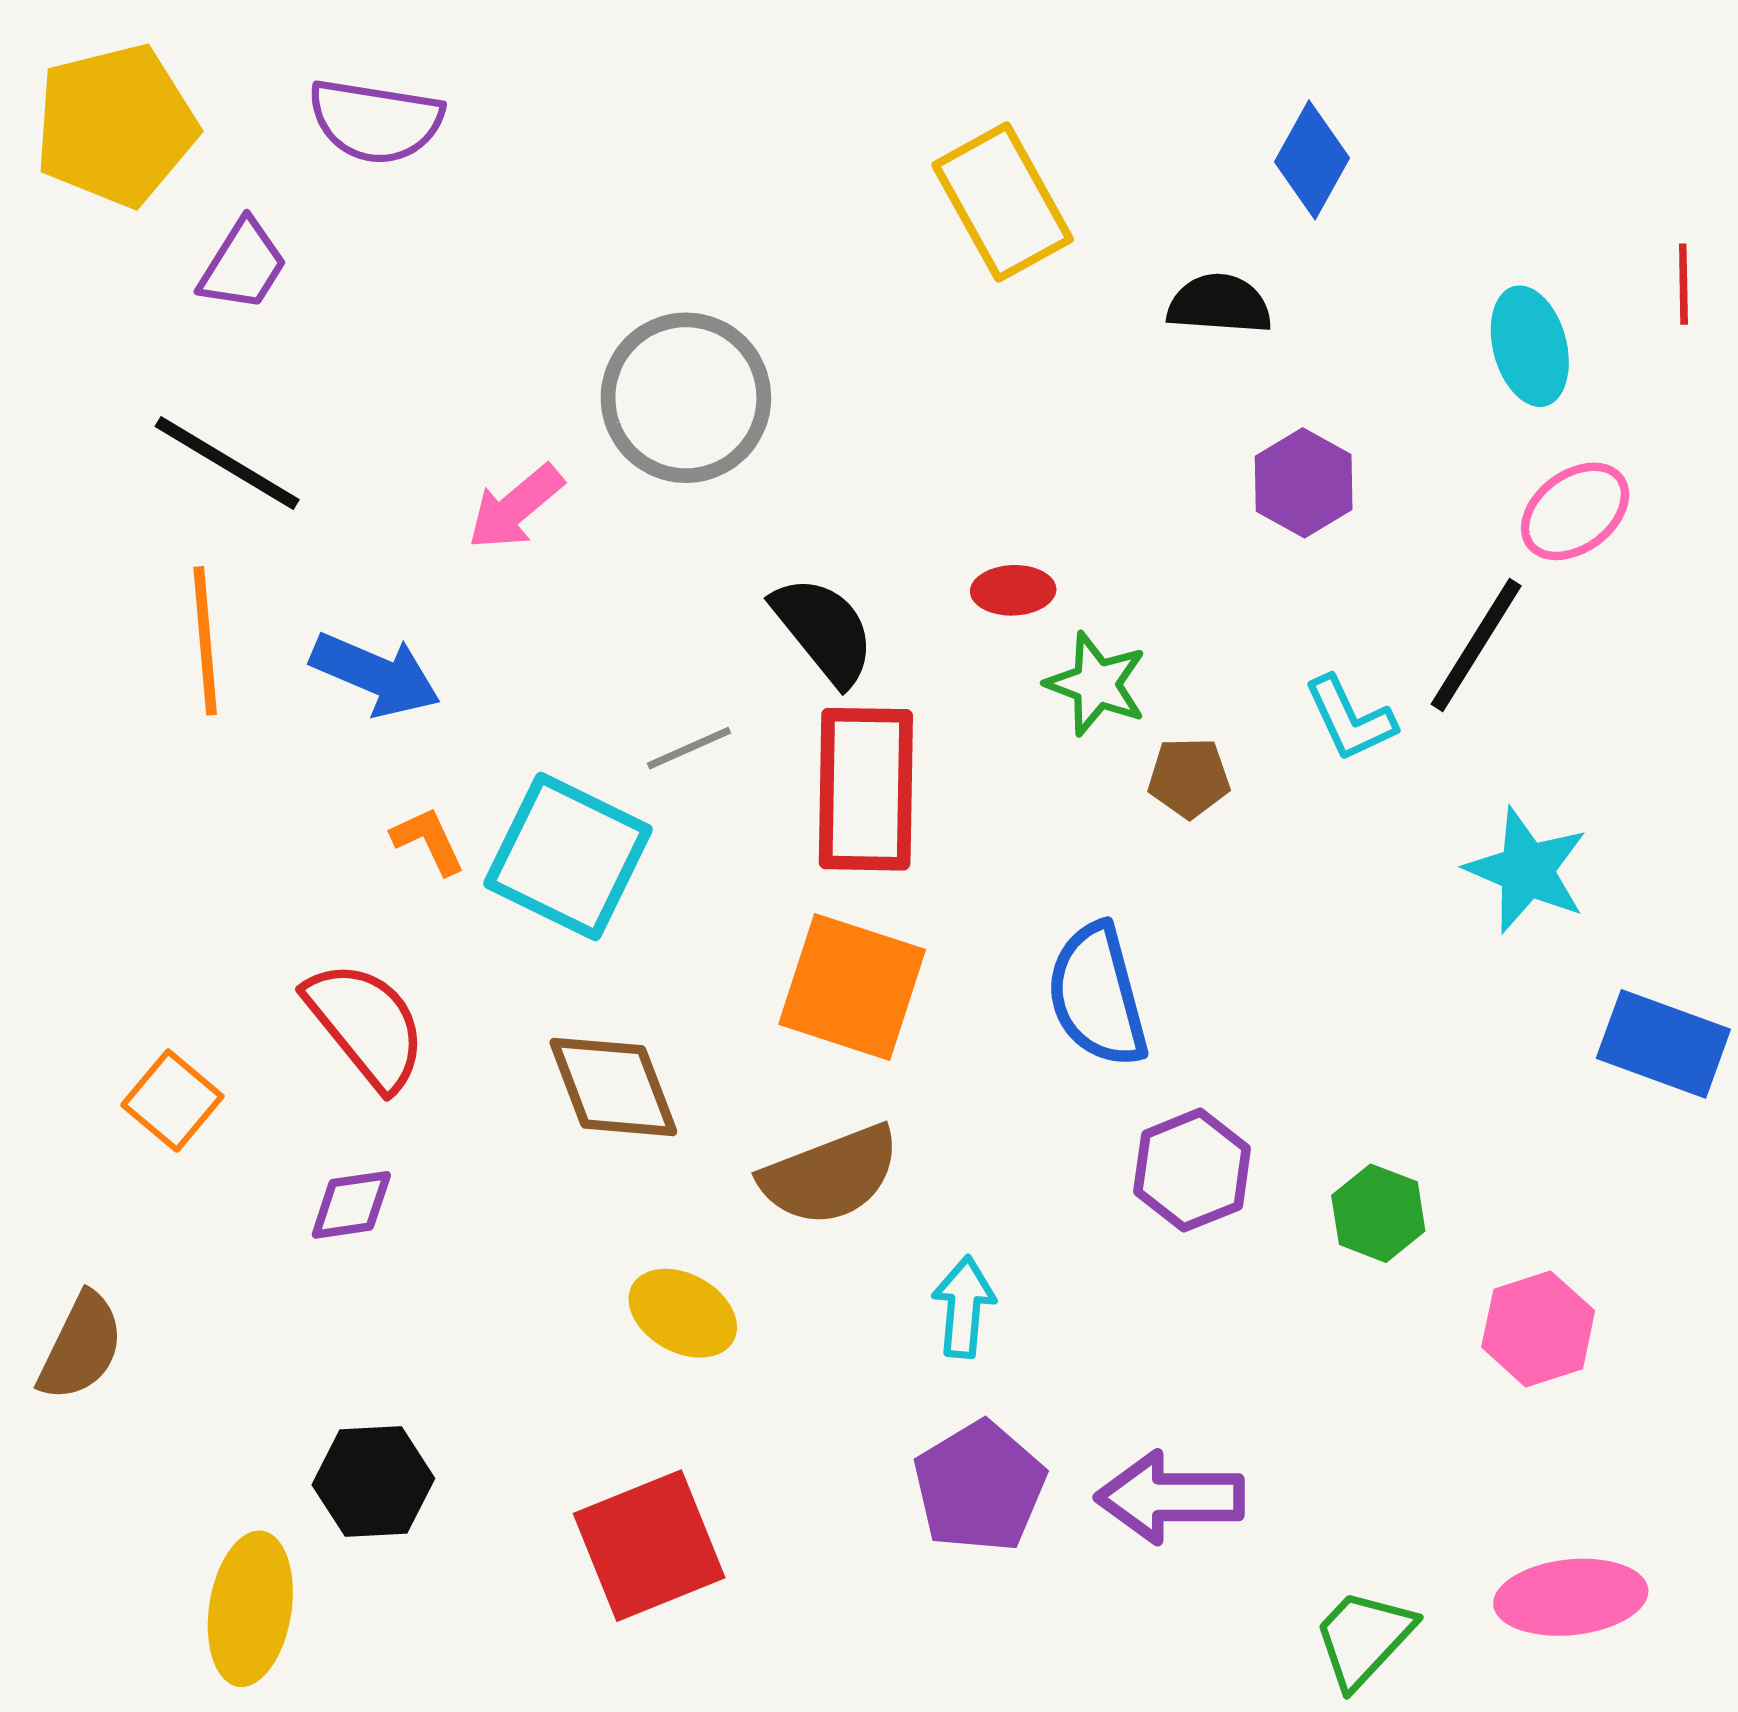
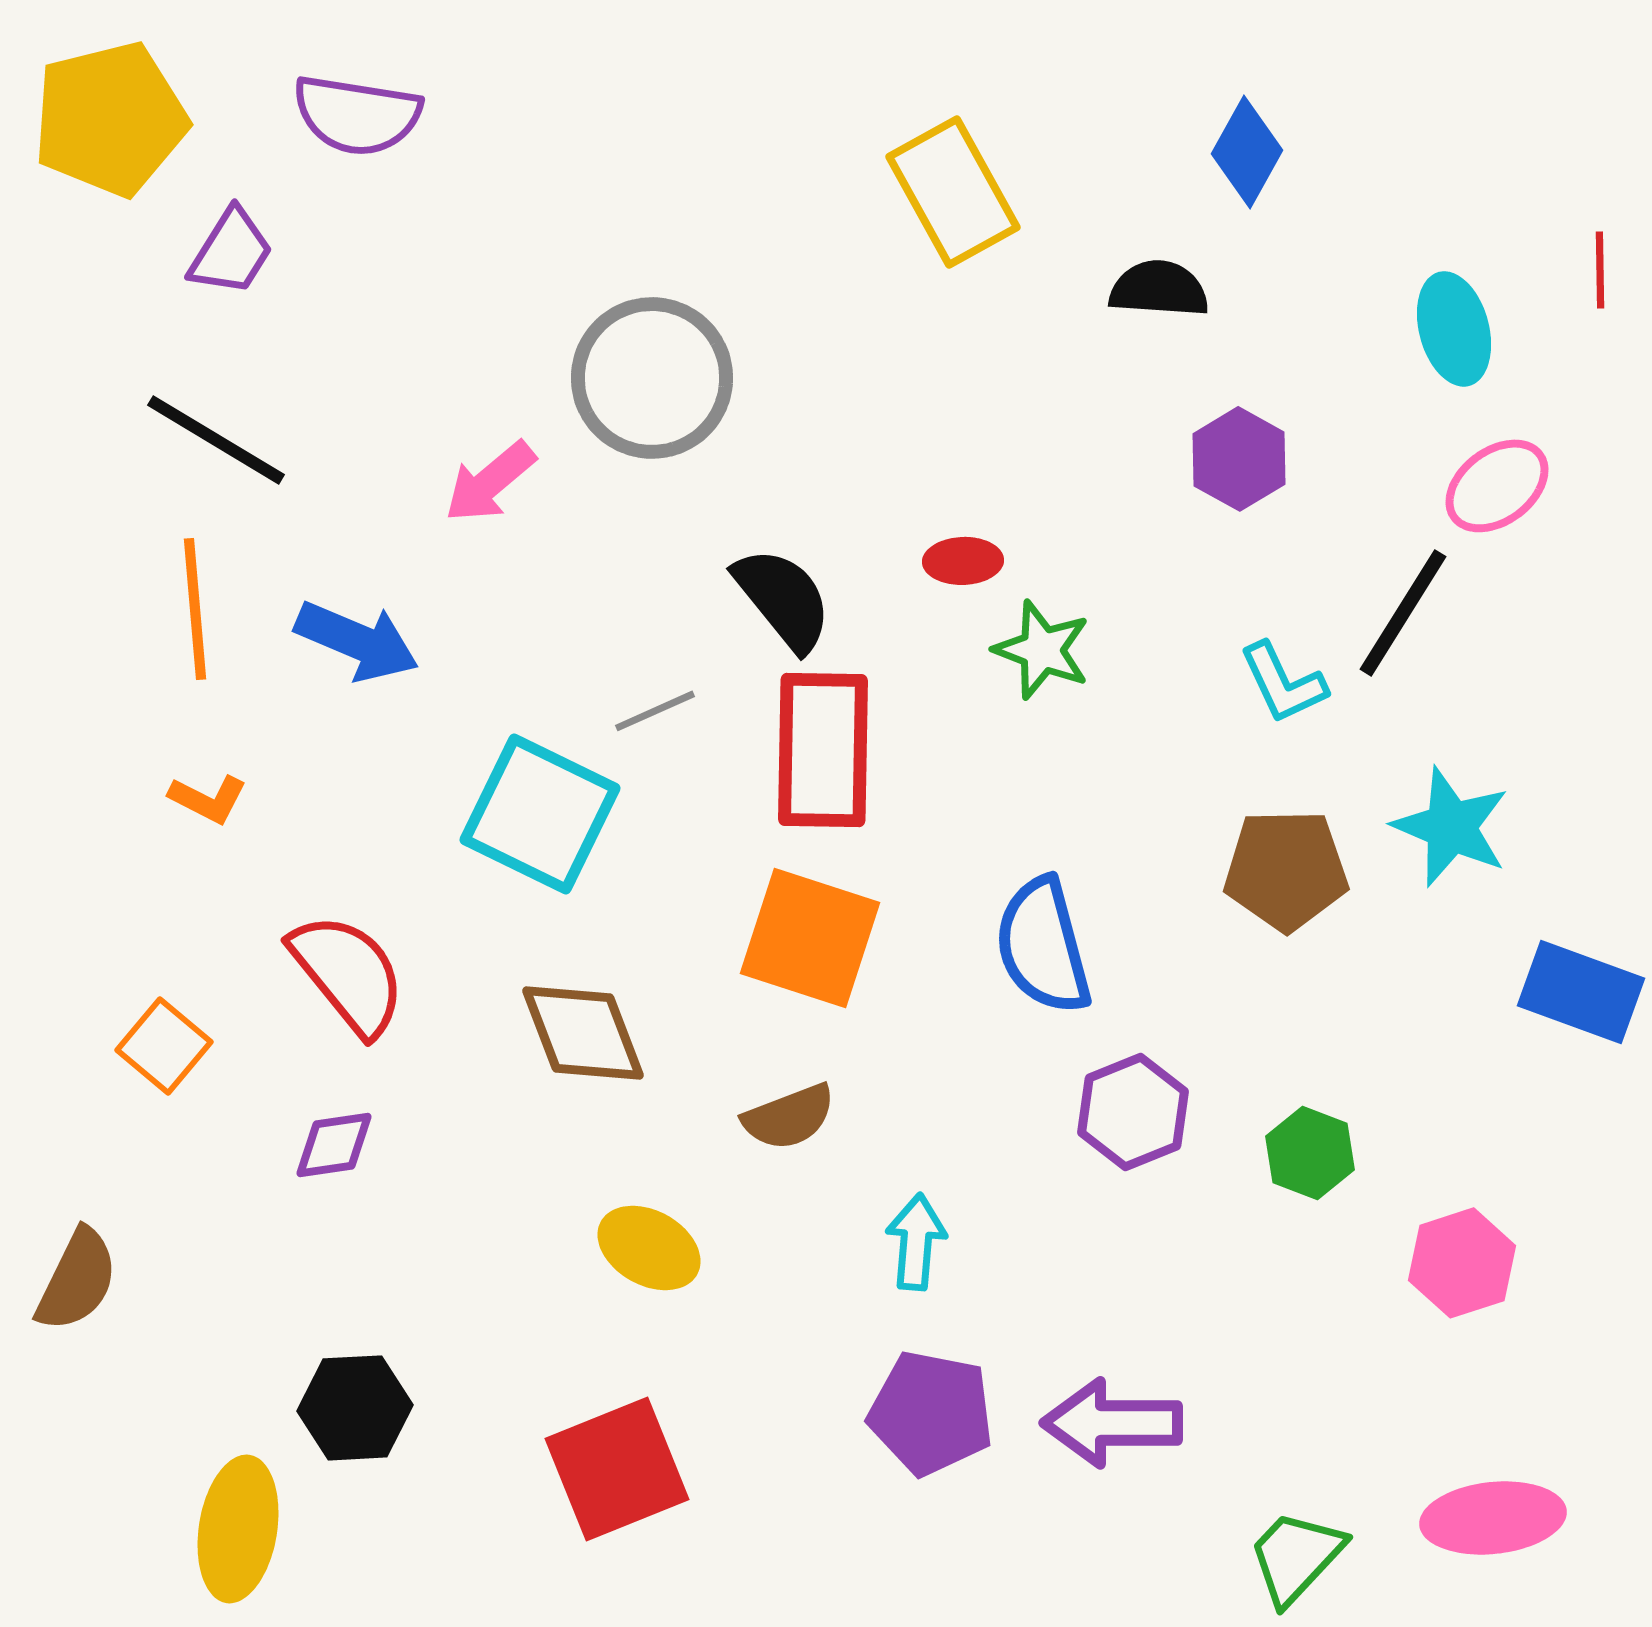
brown pentagon: (1189, 778) -> (1286, 870), moved, size x1.6
orange L-shape: (428, 841) -> (208, 799), moved, turned 142
brown semicircle: (830, 1175) -> (789, 1117), size x0.7
purple pentagon: (979, 1487) -> (931, 1413), turned -30

